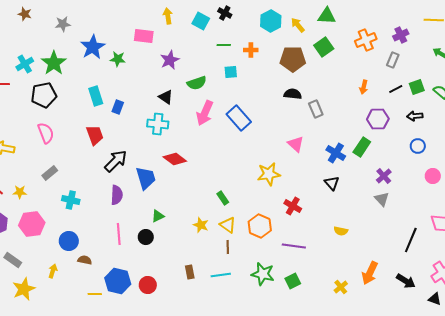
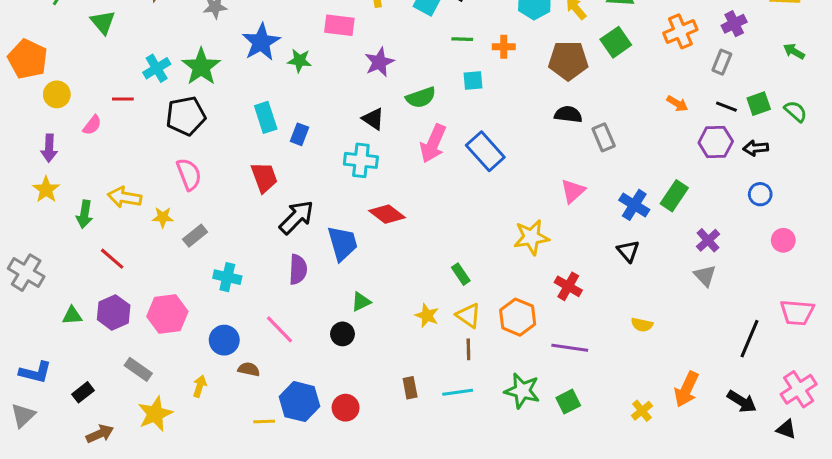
orange arrow: (364, 87) -> (677, 104), turned -72
black line: (396, 89) -> (726, 107), turned 48
purple hexagon: (378, 119) -> (716, 142), moved
pink triangle: (296, 144) -> (573, 191), turned 36
yellow star: (20, 192) -> (163, 217), moved
pink line: (119, 234) -> (280, 329), moved, turned -40

